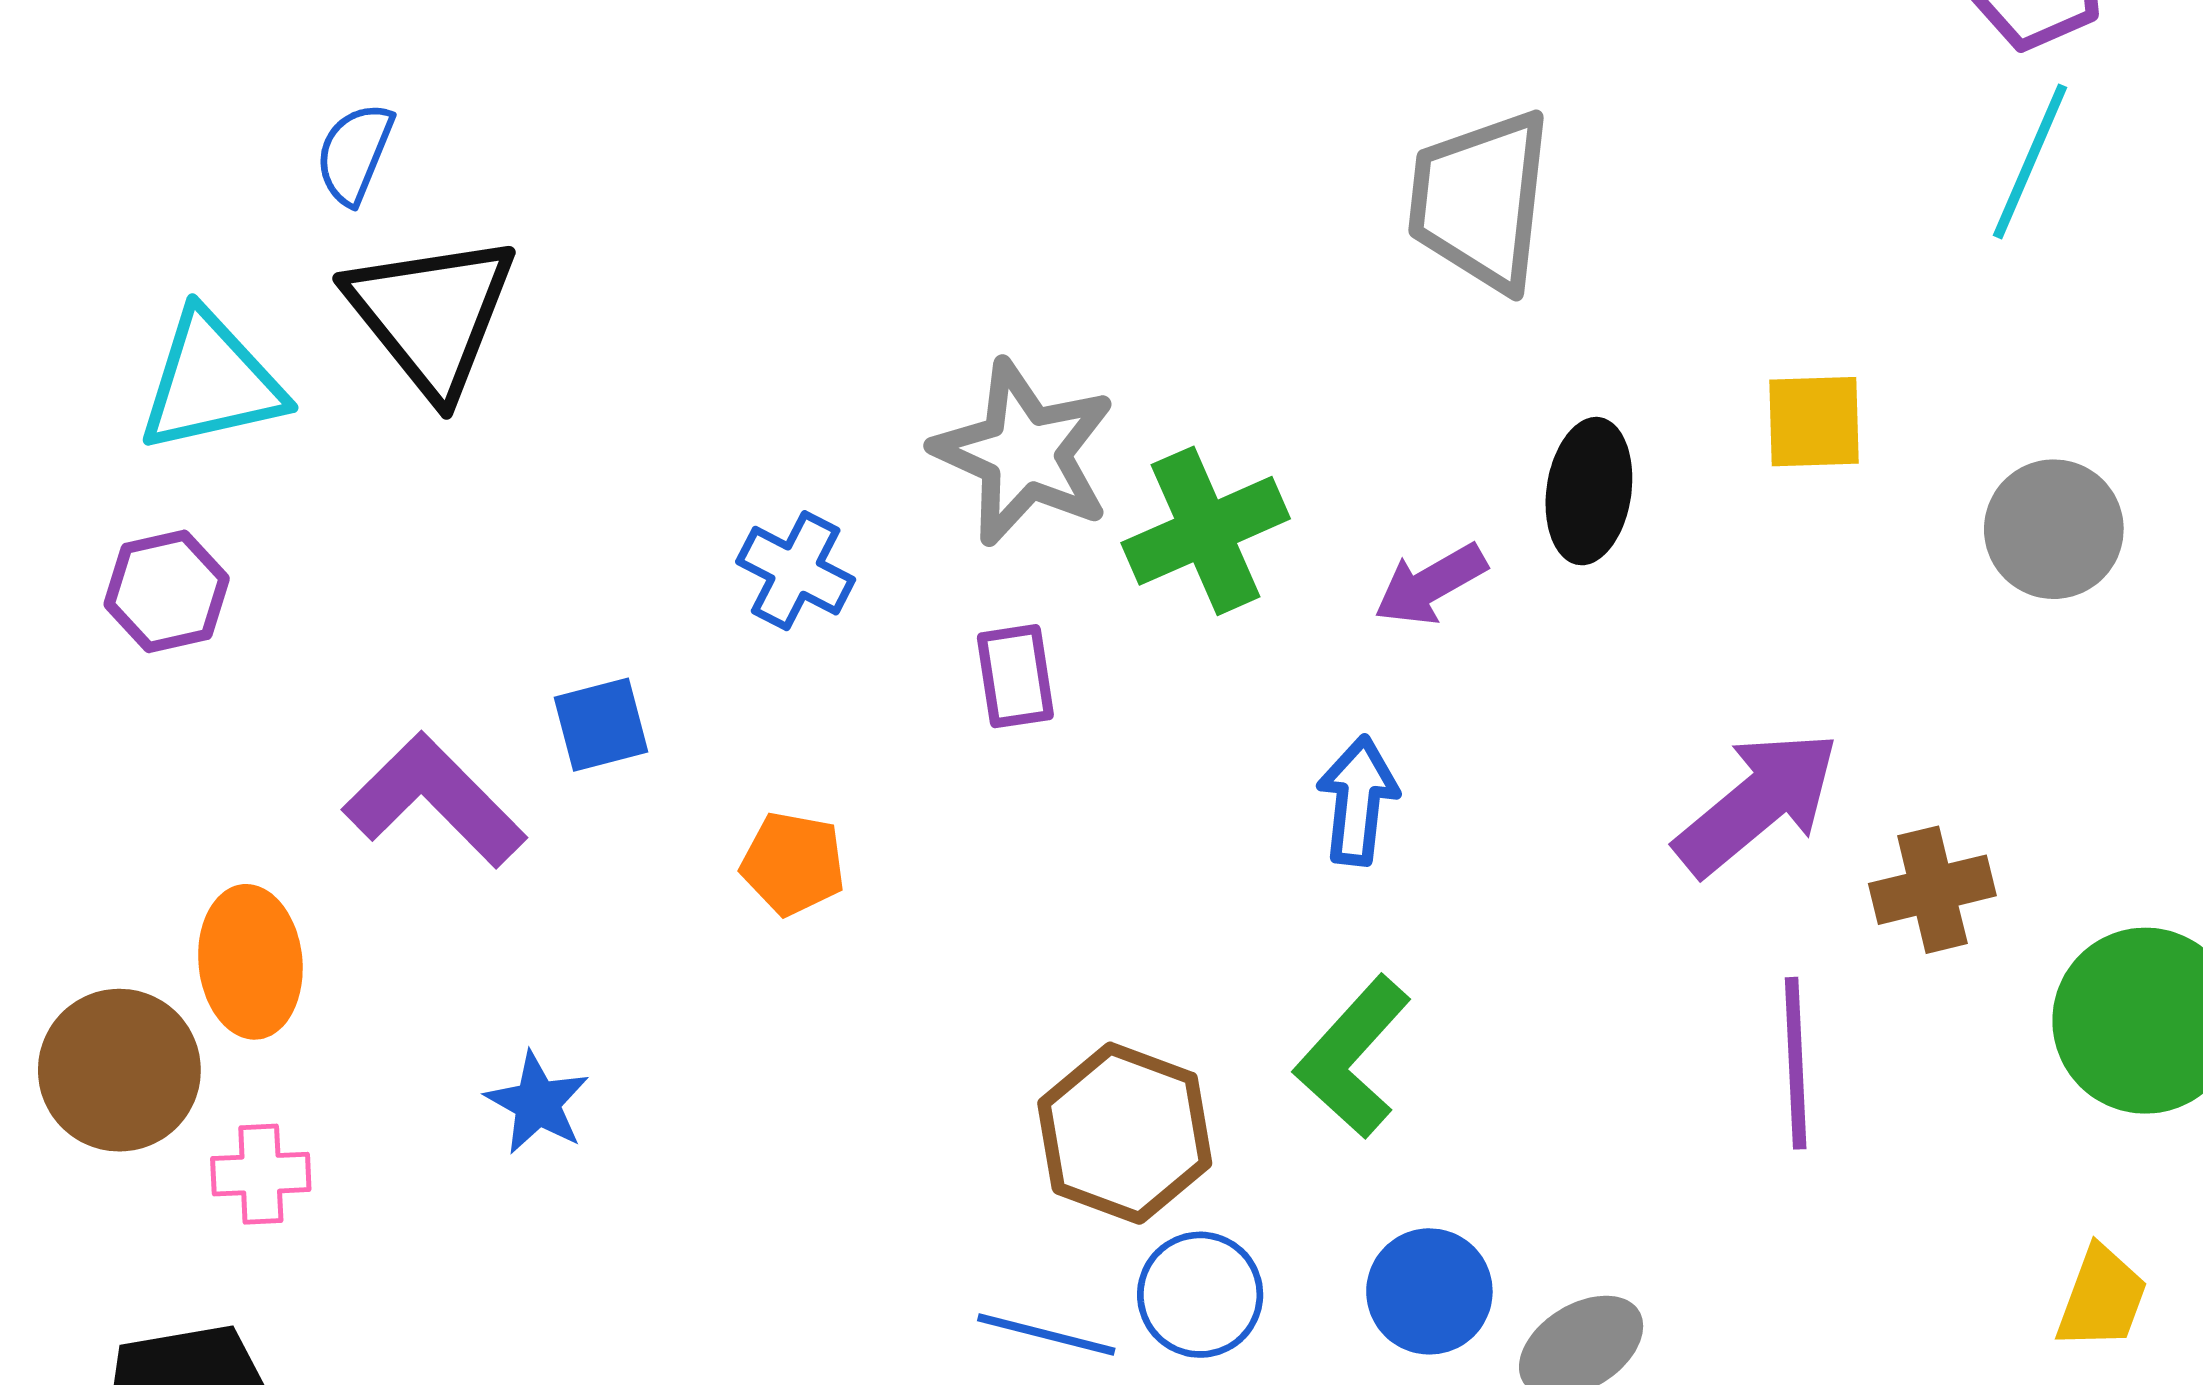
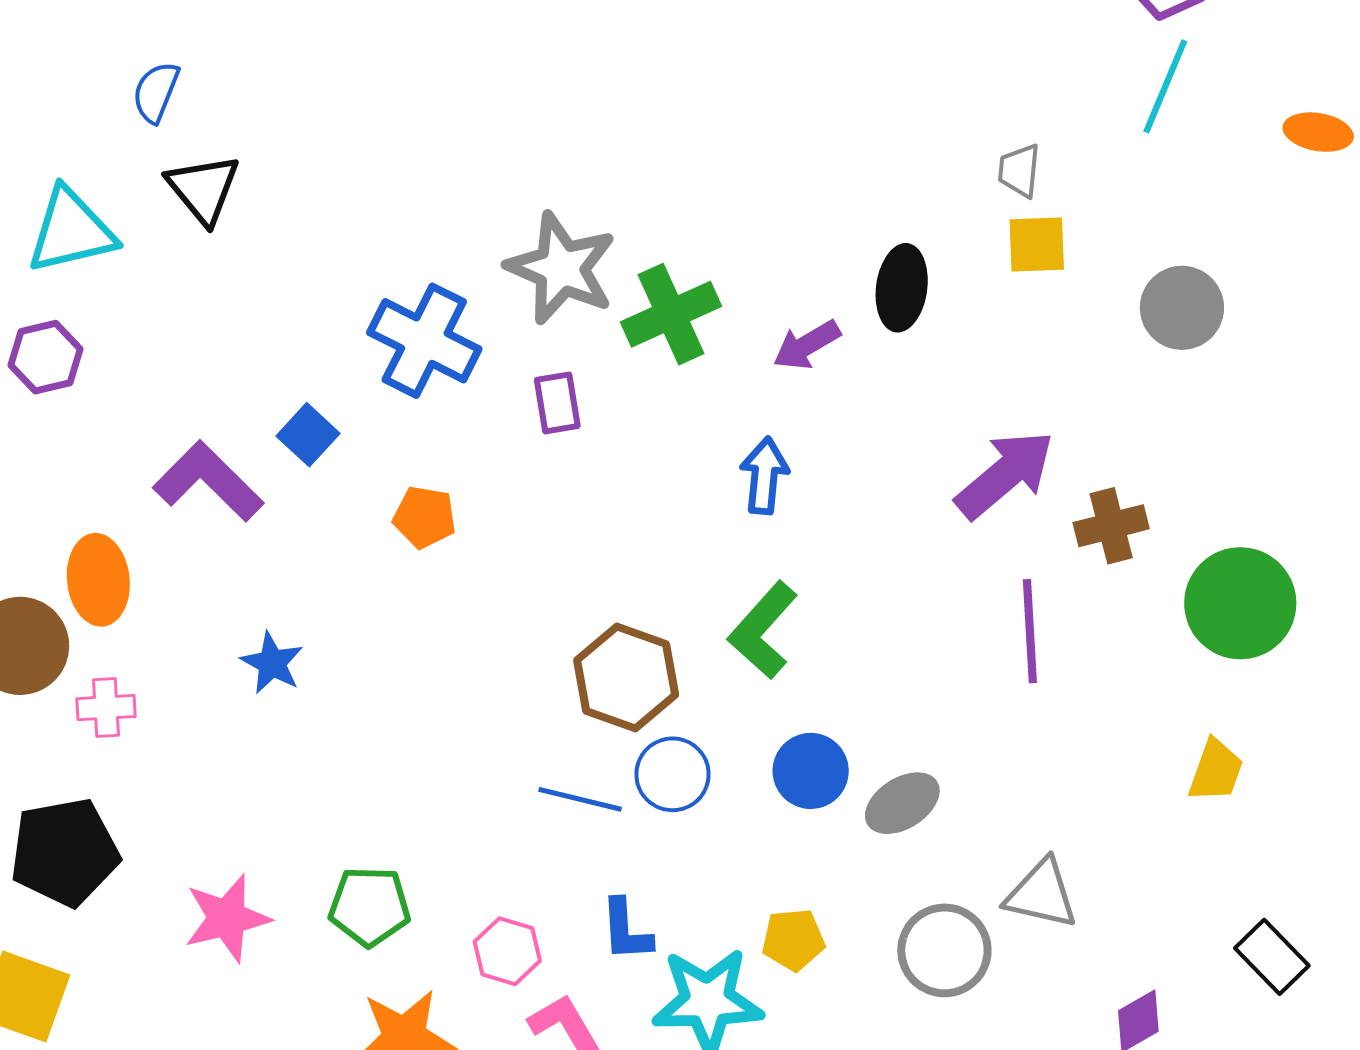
gray trapezoid: (1480, 200) -> (1019, 171), moved, size x0.5
black triangle: (431, 315) -> (203, 189), size x0.7
blue cross: (796, 571) -> (424, 341), size x1.6
blue square: (601, 725) -> (308, 435), turned -32

